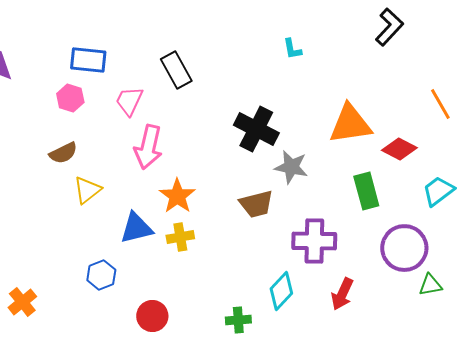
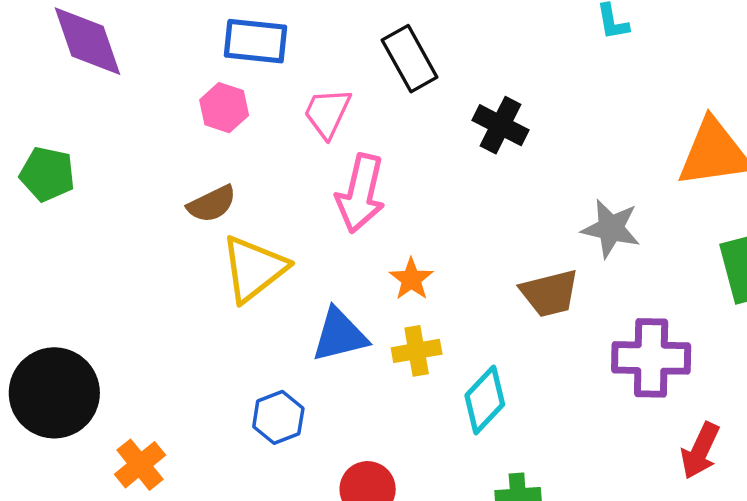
black cross: (256, 129) -> (501, 125), moved, size x0.7
yellow triangle: (87, 190) -> (254, 269), size x1.4
orange star: (177, 196) -> (411, 279), size x0.7
cyan diamond: (281, 291) -> (485, 400), moved

